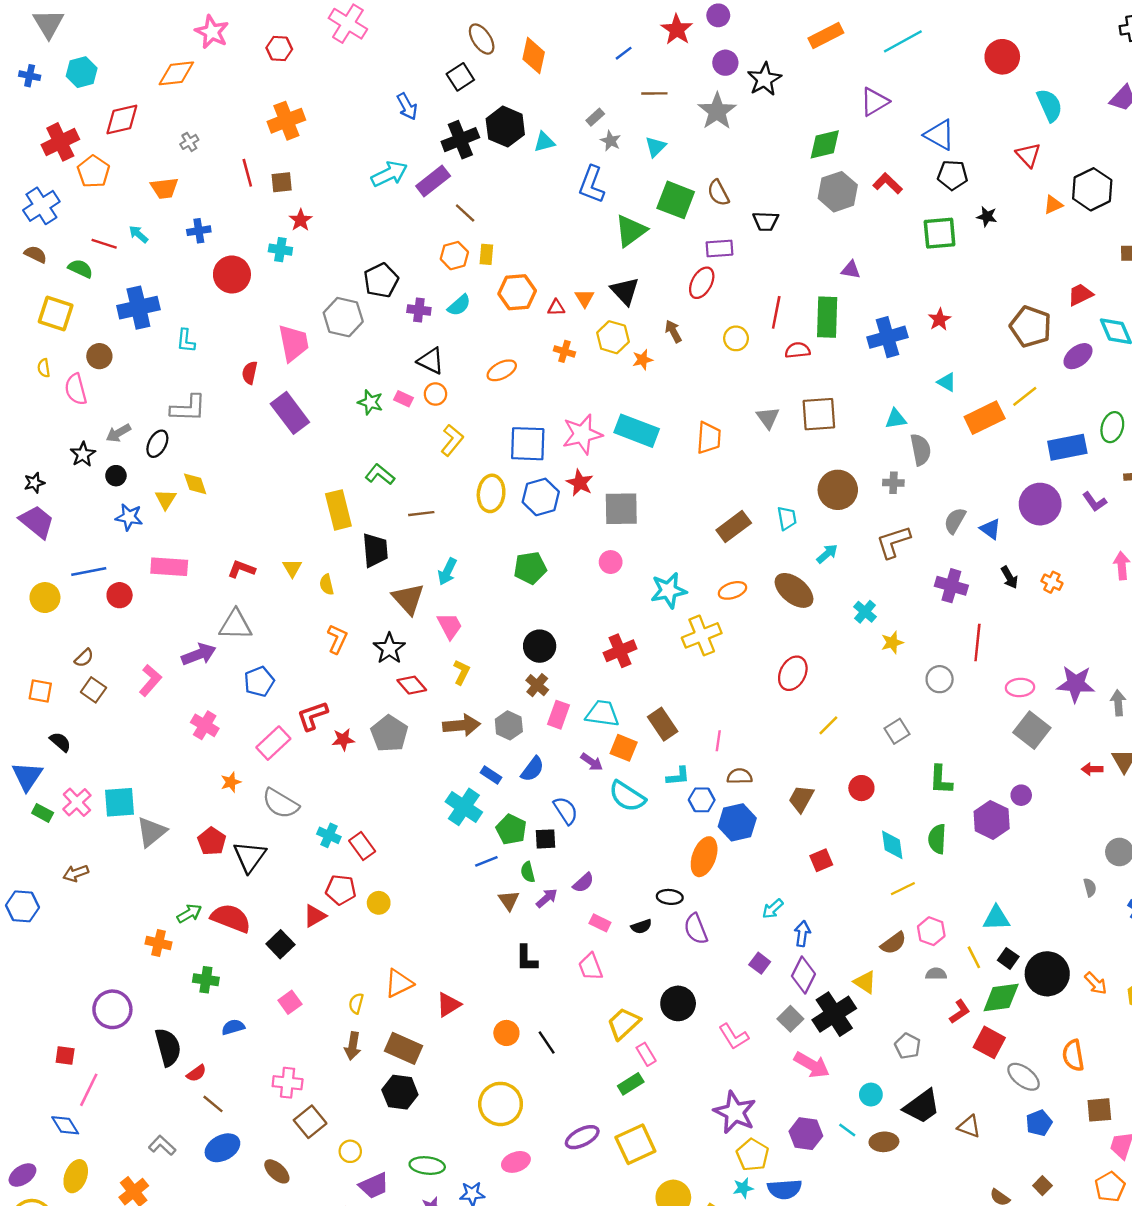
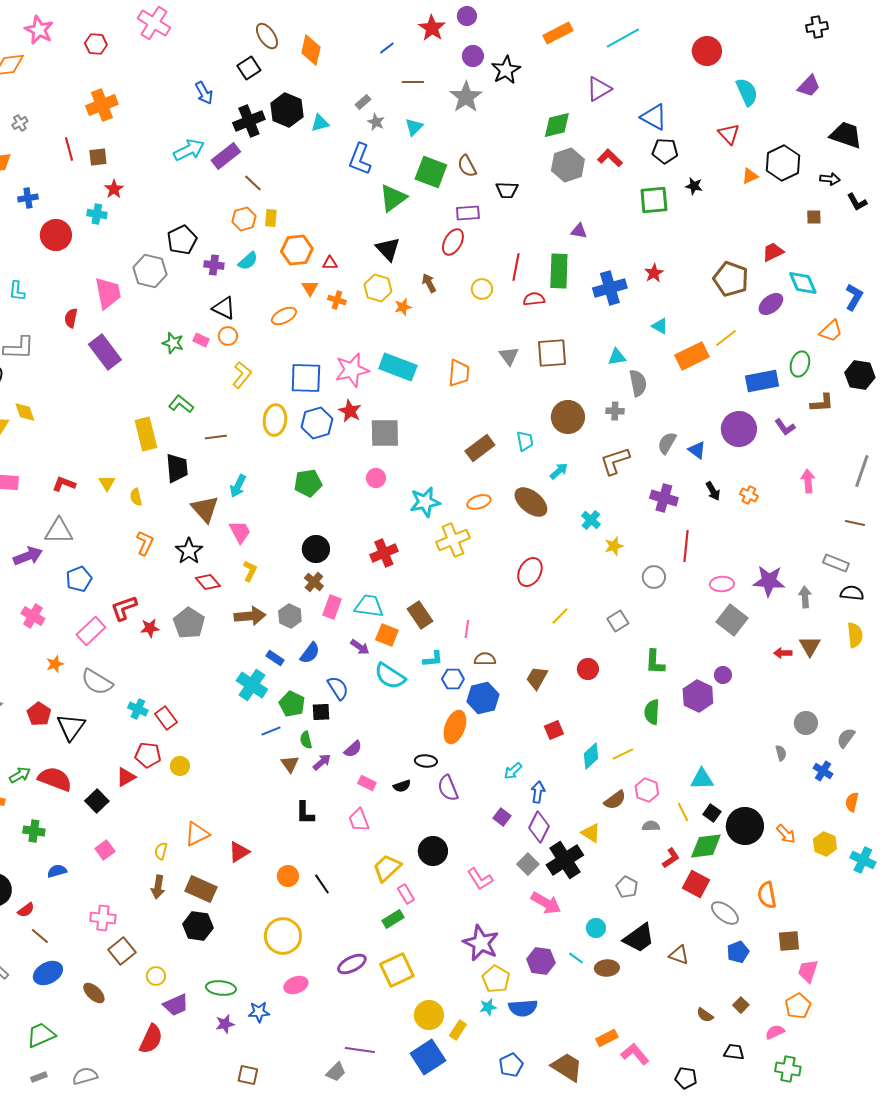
orange triangle: (585, 298) -> (310, 288), moved
cyan diamond: (892, 845) -> (591, 756), moved, turned 56

